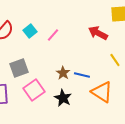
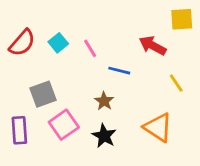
pink line: (53, 35) -> (90, 48), turned -72
blue line: (82, 75) -> (119, 71), moved

